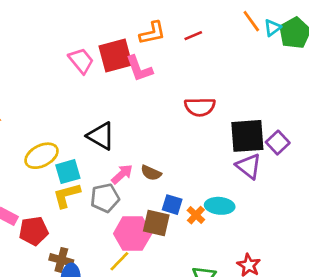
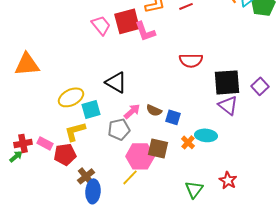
purple square: (278, 143) -> (260, 86), moved
yellow L-shape: (67, 195) -> (75, 131), moved
blue square: (172, 205) -> (173, 117), moved
brown cross: (61, 260) -> (86, 176), turned 36

